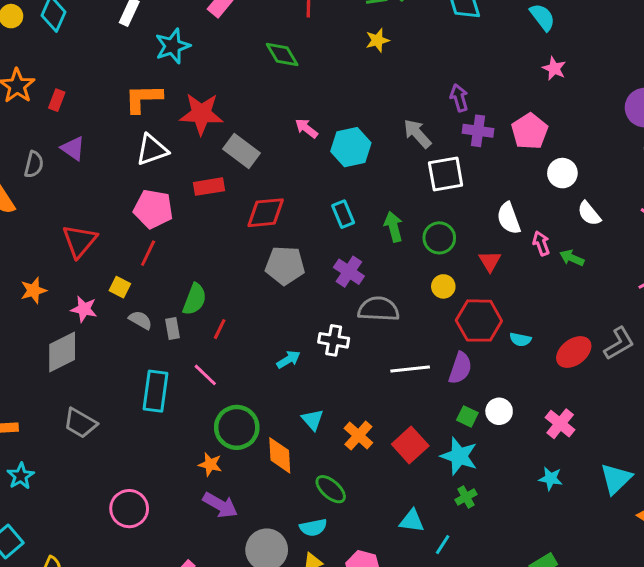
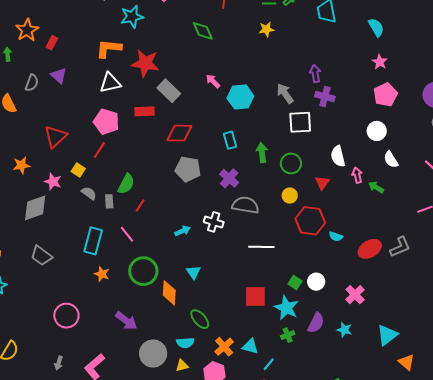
pink pentagon: (530, 131) -> (385, 95), moved
purple semicircle: (460, 368) -> (316, 323), moved
orange cross: (358, 435) -> (224, 347), moved
red square: (410, 445) -> (255, 297), turned 35
orange star: (210, 464) -> (102, 274), moved

